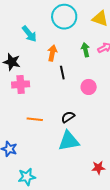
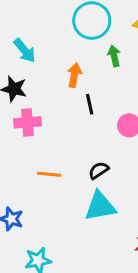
cyan arrow: (29, 34) -> (25, 51), moved
green arrow: (86, 50) -> (114, 56), moved

